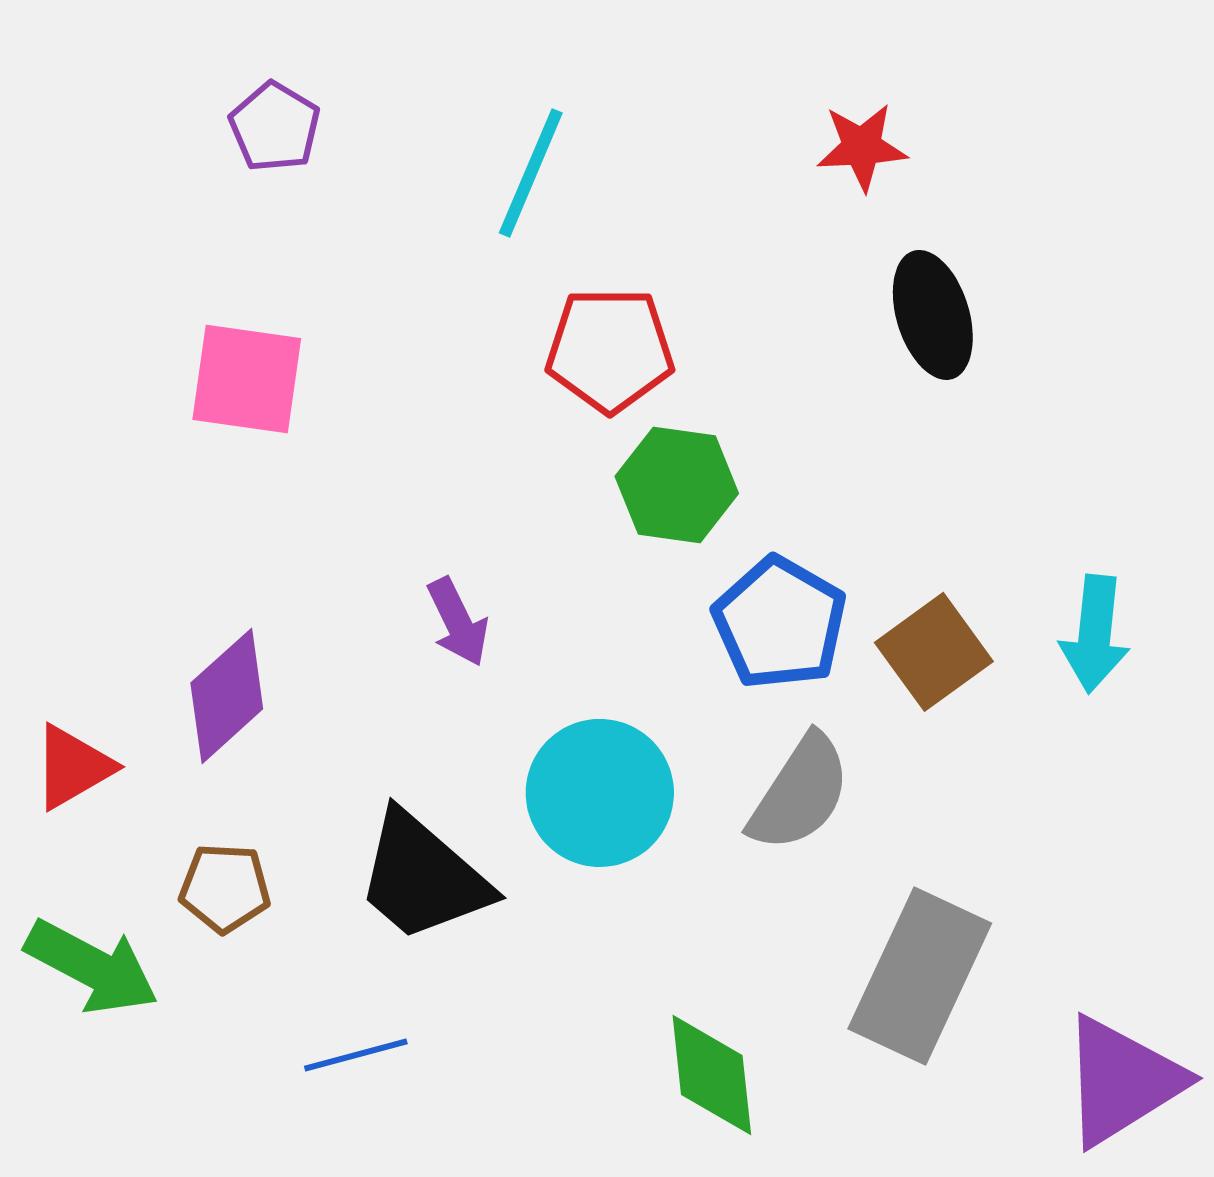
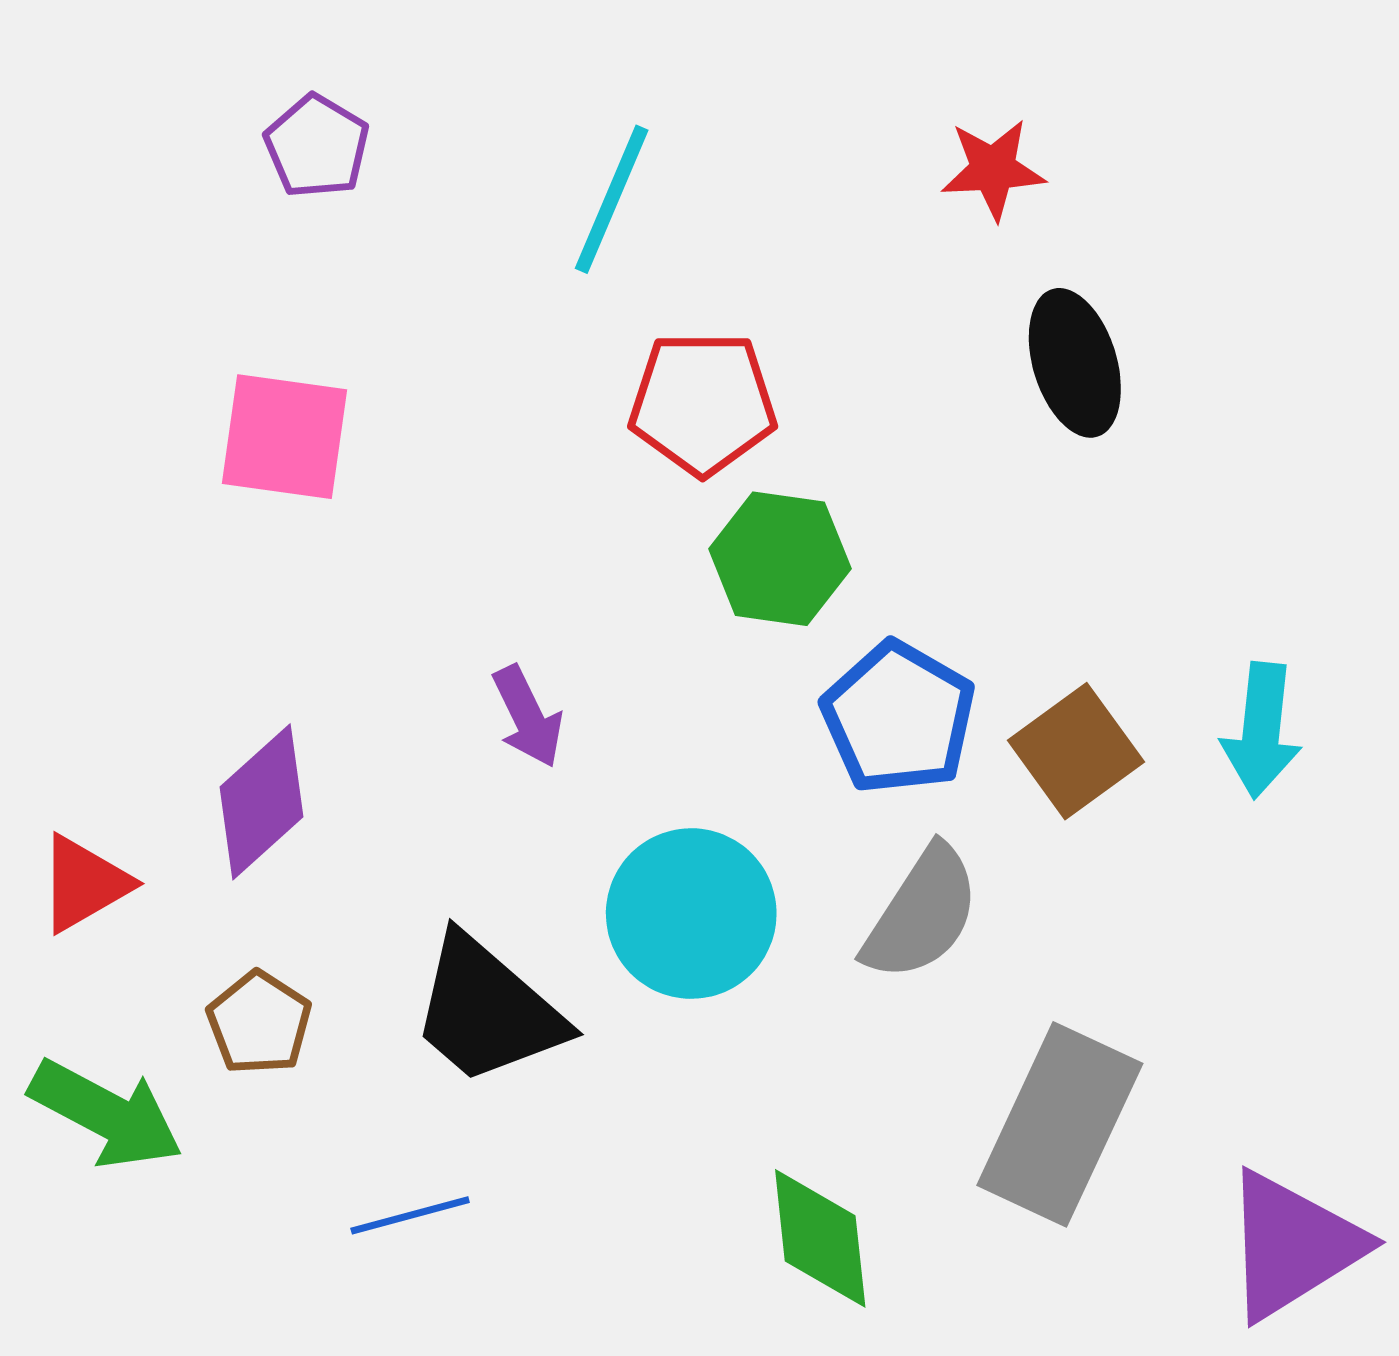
brown pentagon: (225, 888) -> (259, 1023), turned 30

